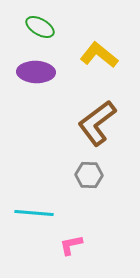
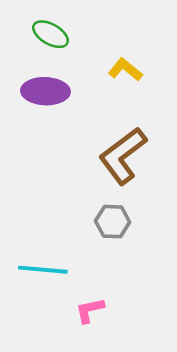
yellow L-shape: (99, 55) -> (125, 70), size x0.7

